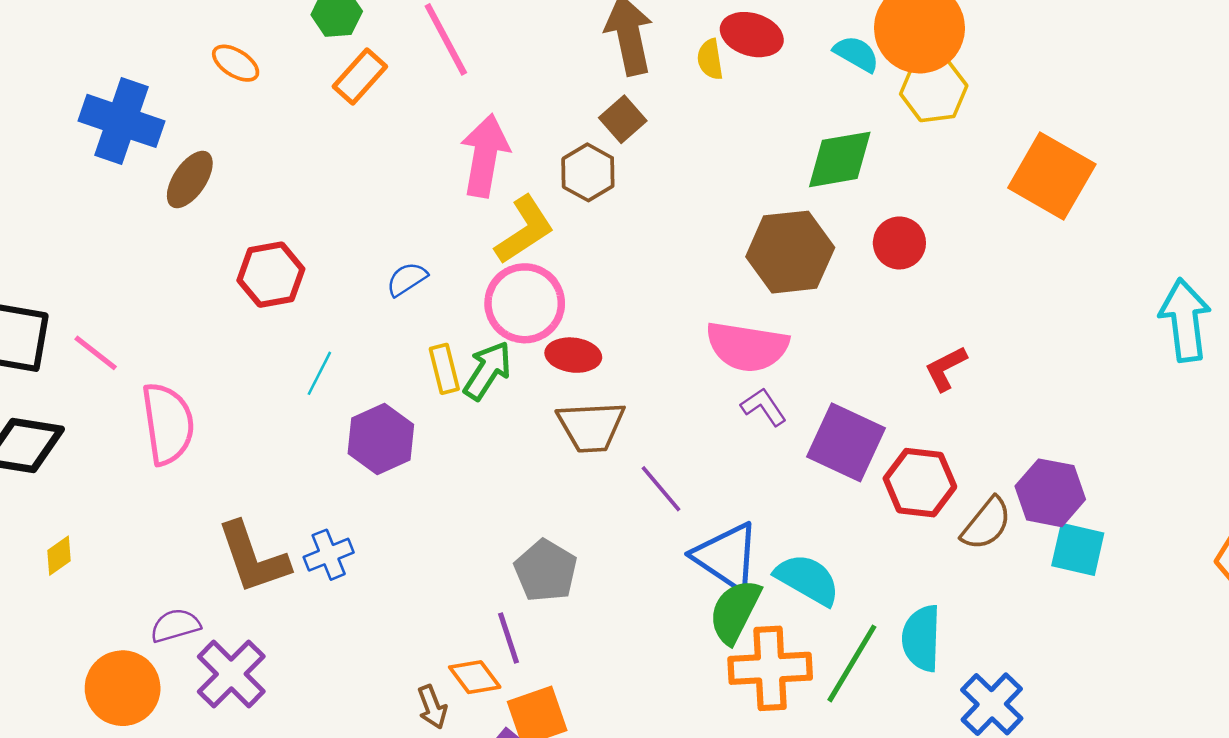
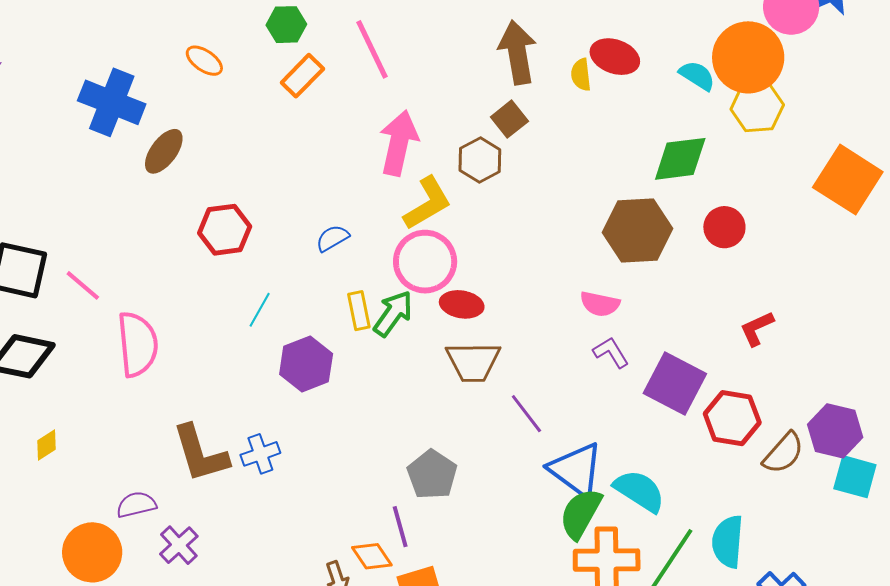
pink semicircle: (747, 347) -> (600, 304), size x0.6
purple cross: (231, 674) -> (179, 545), size x0.7

